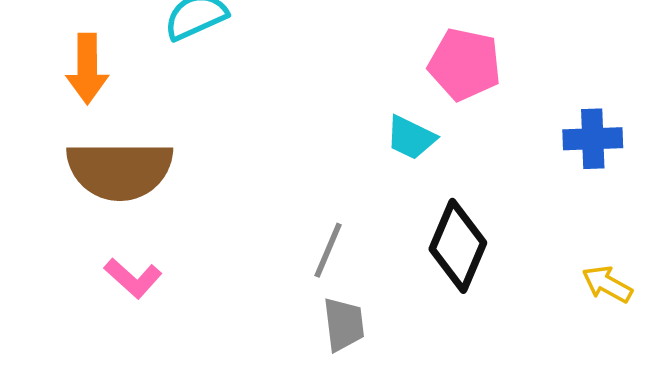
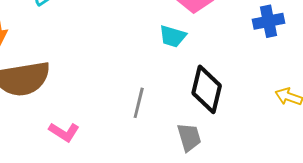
pink L-shape: (133, 278) -> (64, 132), moved
gray trapezoid: (344, 324) -> (189, 137), moved

